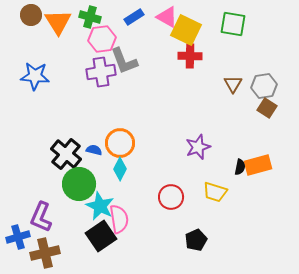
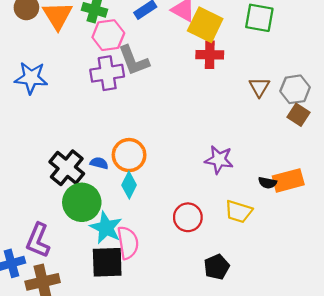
purple star: (198, 147) -> (219, 160), turned 30
black semicircle: (240, 167) -> (267, 183), turned 91
black square: (101, 236) -> (107, 262), turned 32

